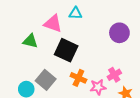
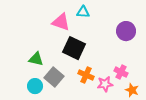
green triangle: (30, 41) -> (36, 59), moved
pink cross: (114, 75) -> (121, 72), turned -32

